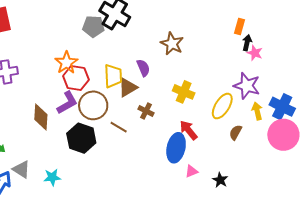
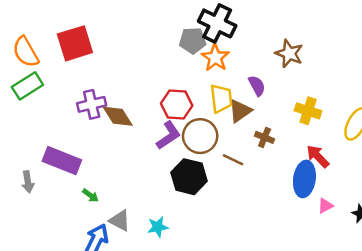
orange star: (66, 63) -> (215, 58), moved
brown diamond: (41, 117) -> (118, 116), moved, turned -32

